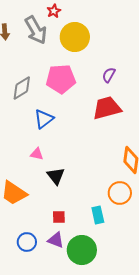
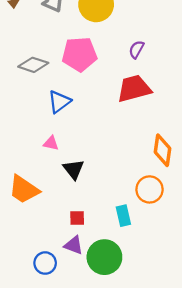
gray diamond: (22, 88) -> (33, 65), turned 50
blue circle: (27, 242) -> (45, 263), moved

